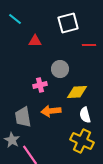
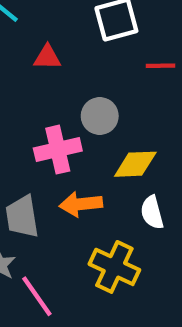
pink cross: (40, 85) -> (58, 150), size x1.5
yellow cross: (82, 141) -> (114, 267), moved

